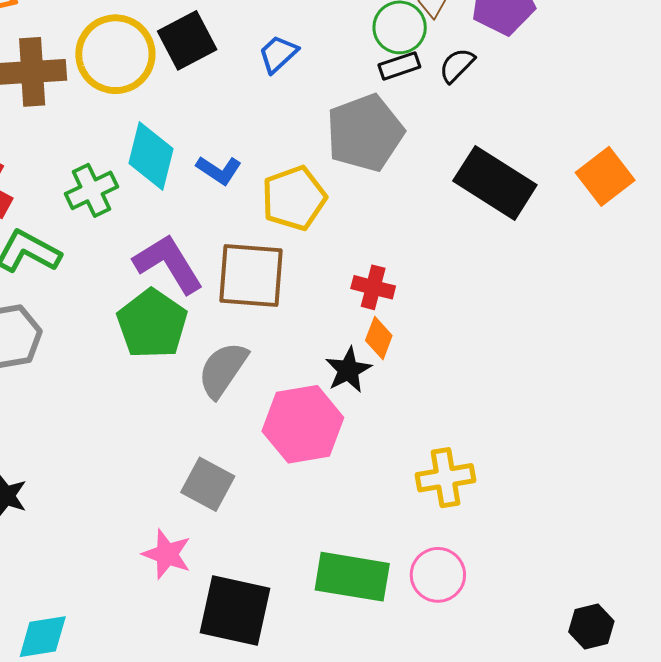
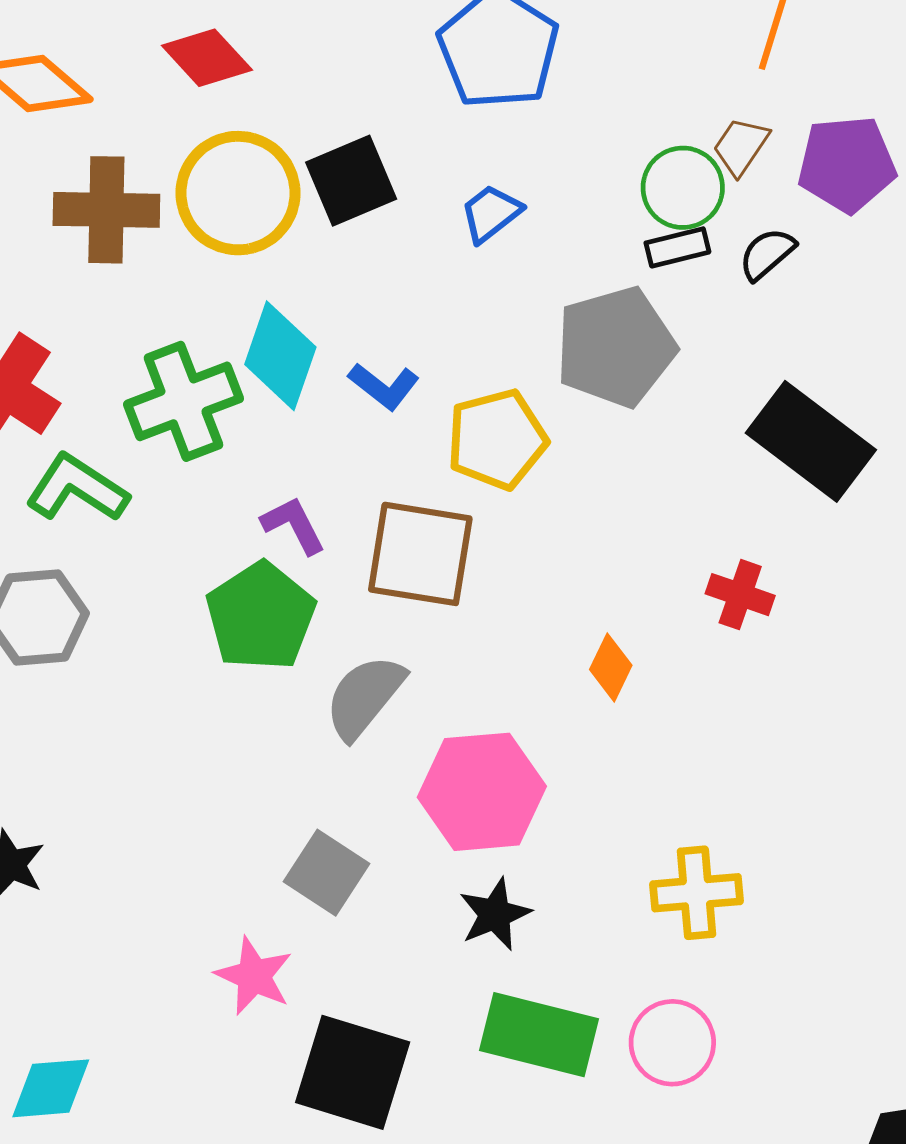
green cross: (91, 190) -> (183, 401), size x1.4
purple L-shape: (168, 264) -> (293, 525), size x0.6
red cross: (373, 287) -> (740, 595), moved
black star: (348, 370) -> (495, 914), moved

